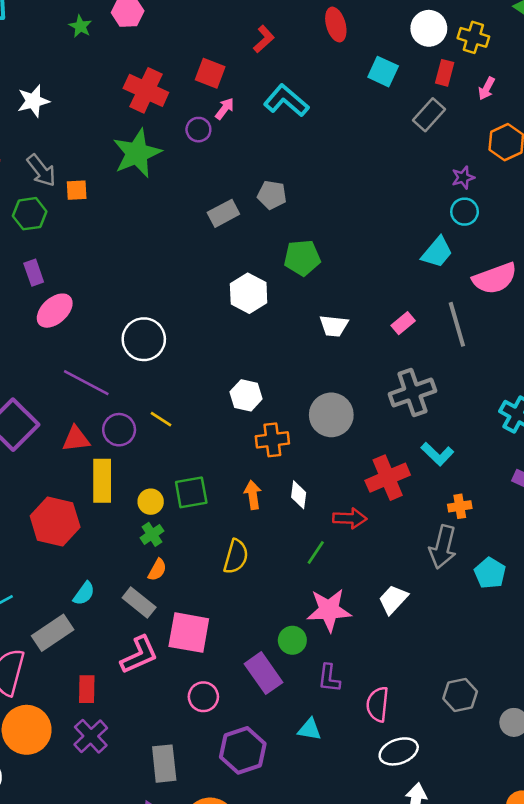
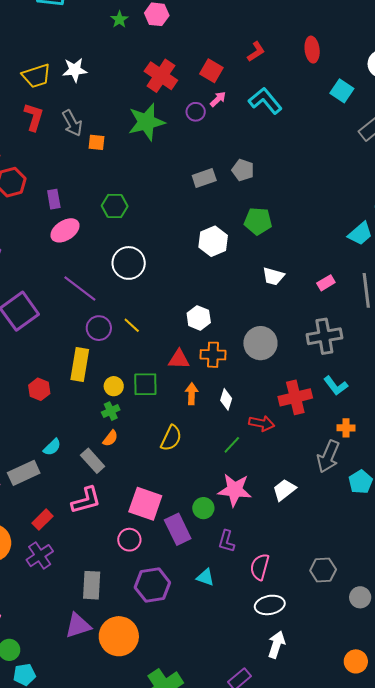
green hexagon: (30, 214) -> (115, 206), moved
red triangle: (76, 439) -> (179, 359), moved
red hexagon: (55, 521) -> (39, 389), size x0.6
pink square: (189, 633) -> (145, 504), moved
red rectangle: (87, 689) -> (42, 520), turned 35

